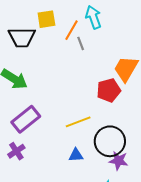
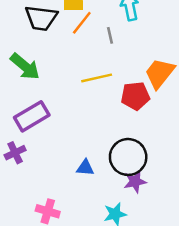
orange line: (71, 30) -> (82, 23), moved
yellow line: (78, 122) -> (97, 78), moved
purple star: (119, 161) -> (135, 182), turned -30

